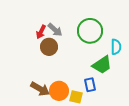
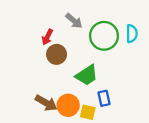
gray arrow: (55, 30) -> (74, 21), moved
cyan semicircle: (116, 47) -> (132, 34), moved
green trapezoid: (102, 65) -> (87, 75), moved

